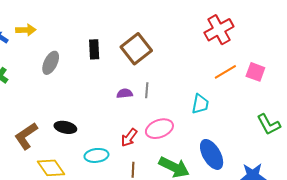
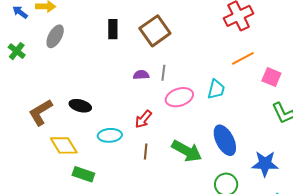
gray ellipse: (51, 63) -> (55, 36), moved
pink square: (255, 72) -> (271, 77), moved
pink ellipse: (159, 129) -> (179, 97), moved

